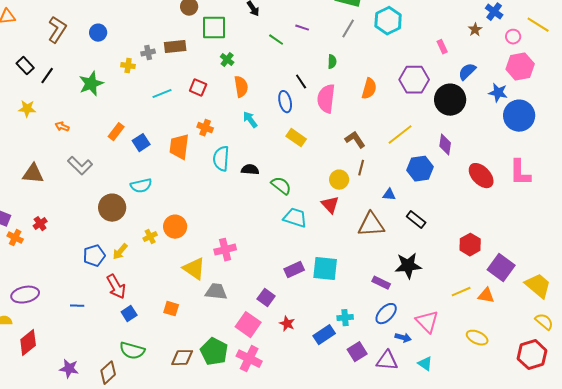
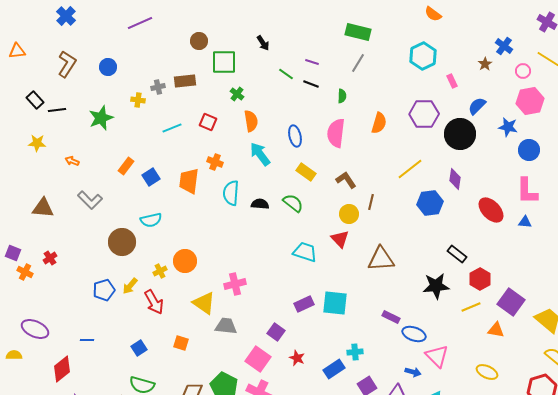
cyan hexagon: (388, 21) -> (423, 56), moved
black line: (47, 76) -> (57, 110), turned 48
black line: (301, 82) -> (311, 84), moved, turned -35
blue circle: (519, 116) -> (529, 150), size x0.7
cyan arrow: (250, 120) -> (260, 154), size x1.4
brown L-shape: (355, 140) -> (346, 180), moved
pink L-shape: (520, 173) -> (527, 191), moved
green semicircle: (281, 186) -> (293, 203), moved
blue triangle: (389, 195) -> (525, 222), moved
black rectangle: (416, 220) -> (457, 254), moved
black star: (408, 266) -> (436, 286), moved
red arrow: (116, 287) -> (154, 302), moved
yellow line: (461, 292) -> (471, 307), moved
purple ellipse: (25, 295) -> (35, 329), turned 36
blue ellipse: (386, 314) -> (414, 334), moved, turned 65
red diamond: (28, 343) -> (62, 369), moved

